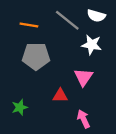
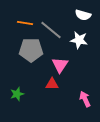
gray line: (67, 20) -> (51, 30), moved
pink triangle: (83, 77) -> (60, 65), moved
pink arrow: (83, 119) -> (85, 99), moved

